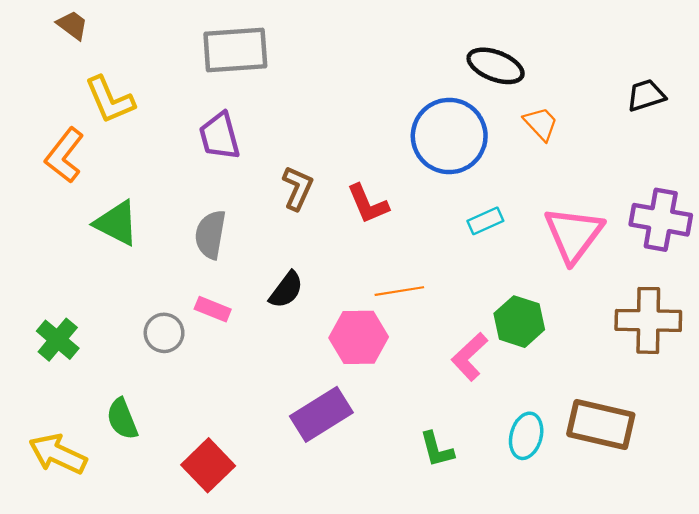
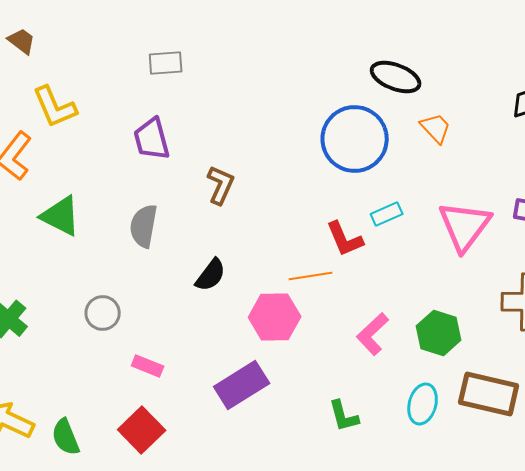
gray rectangle: (235, 50) -> (166, 63), size x0.6
red L-shape: (368, 204) -> (345, 239), moved
pink rectangle: (213, 309) -> (148, 366), moved
green hexagon: (519, 322) -> (439, 333), moved
green semicircle: (122, 419) -> (66, 437), moved

